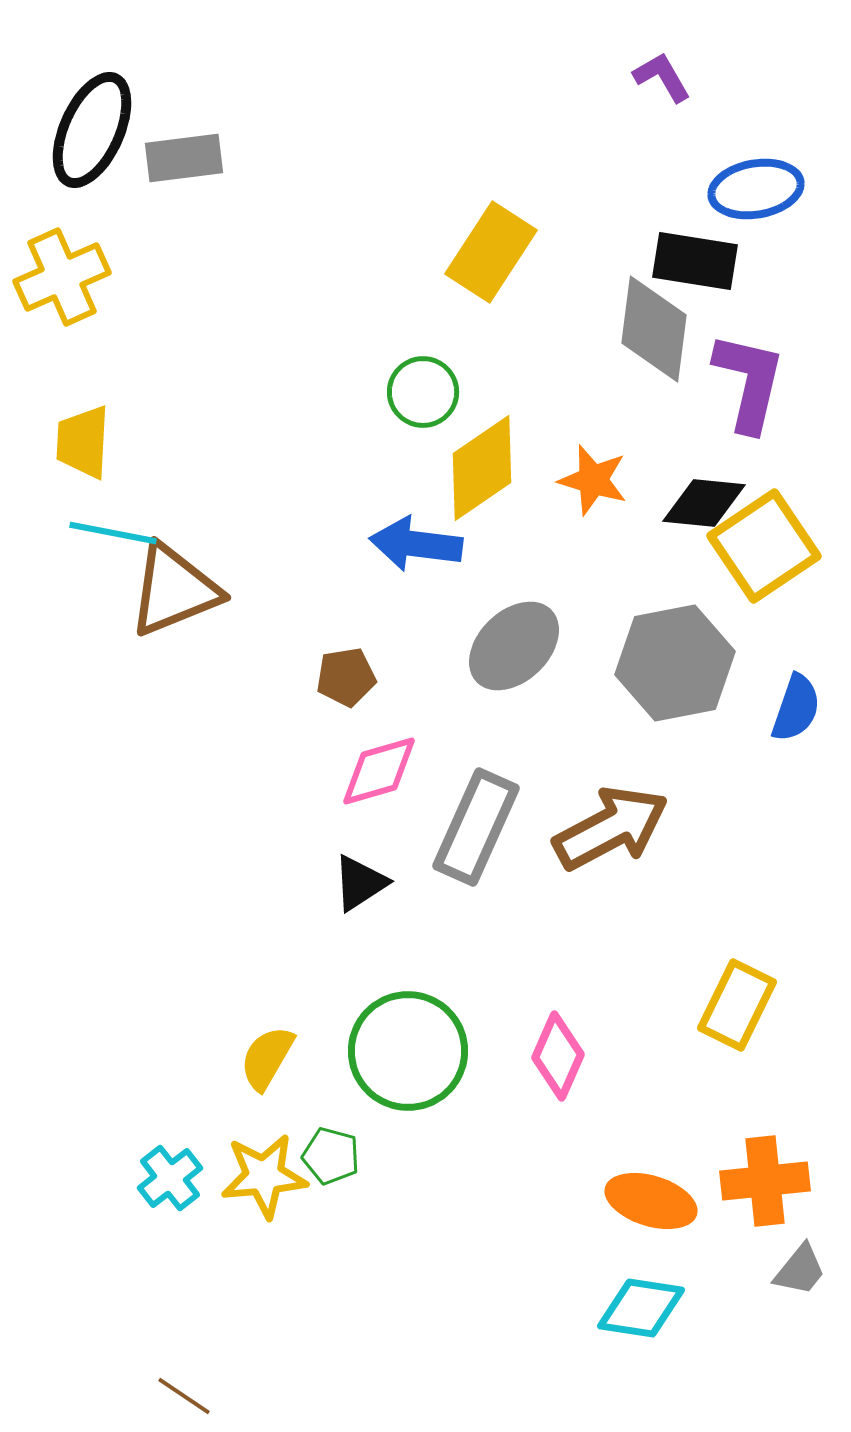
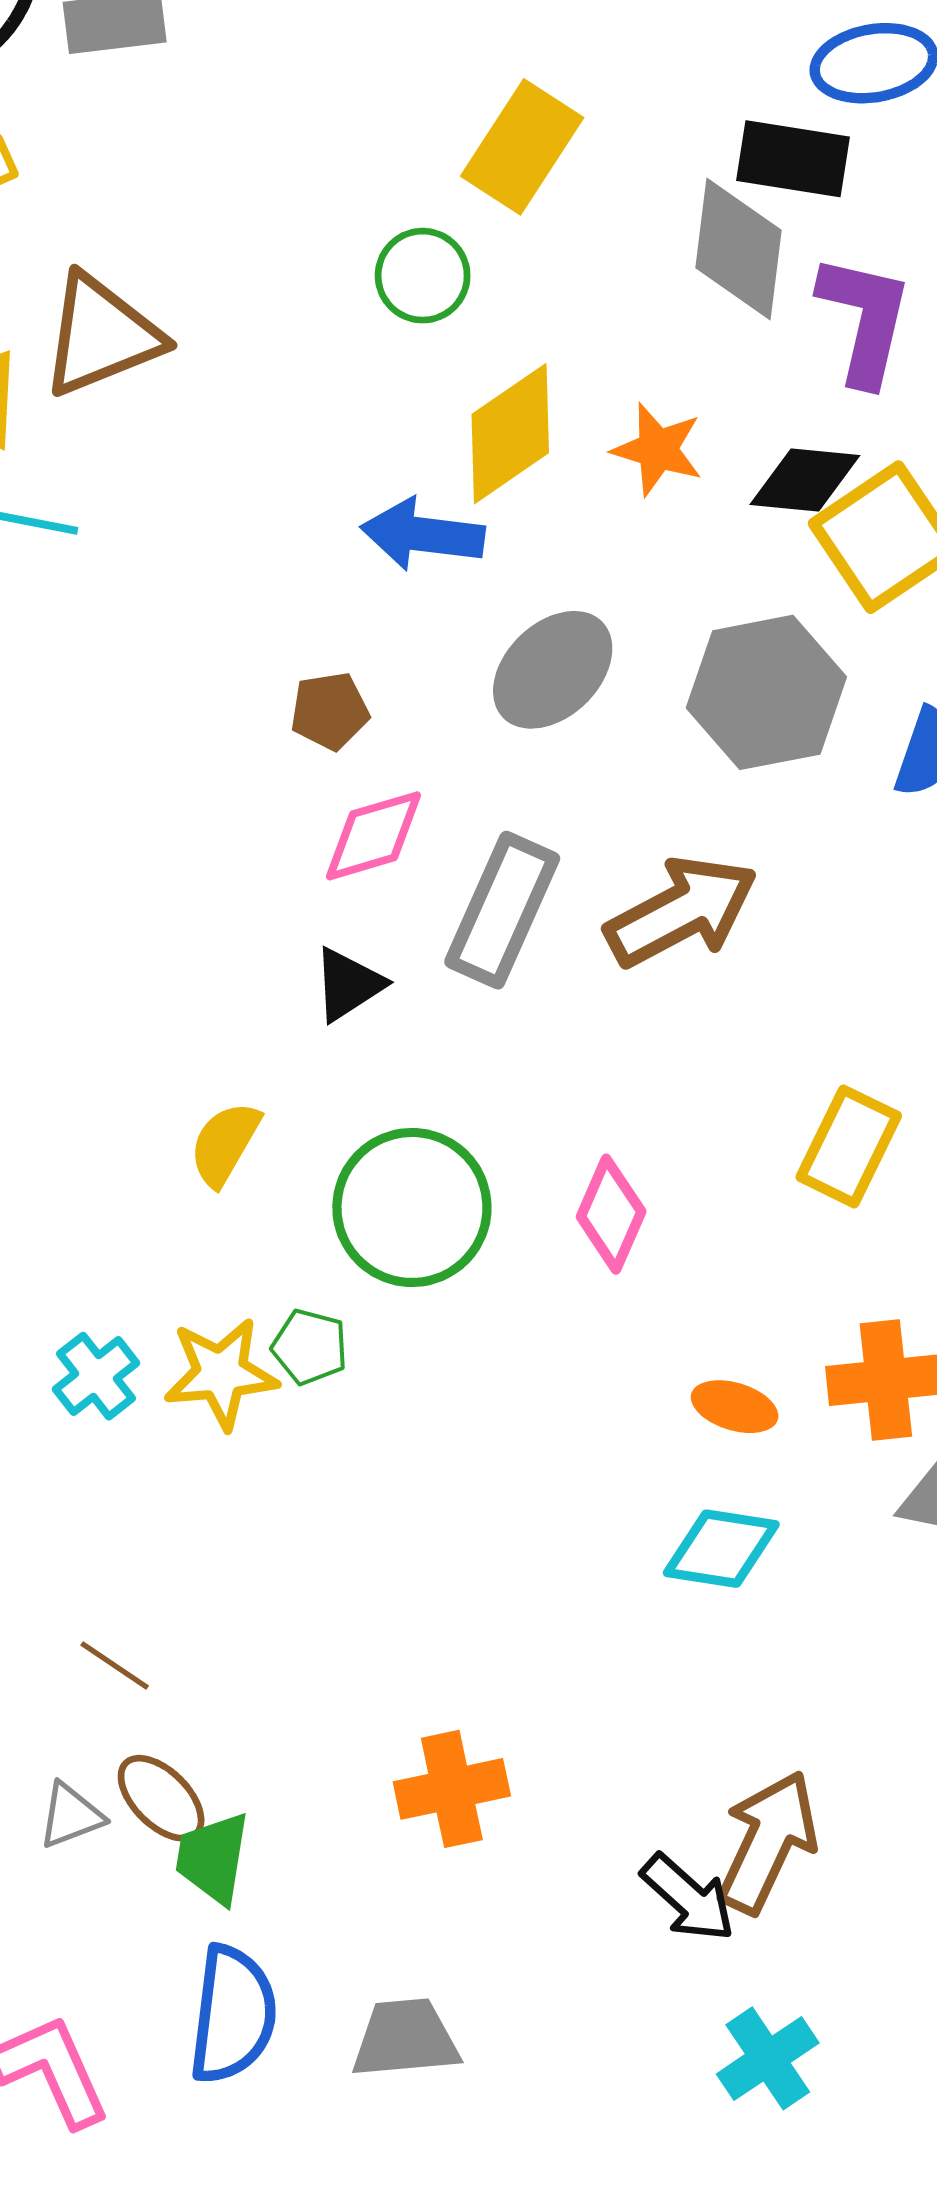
green circle: (423, 392) -> (423, 276), moved
brown triangle: (174, 590) -> (101, 335), moved
yellow semicircle: (267, 1058) -> (225, 1144), moved
orange ellipse: (651, 1201) -> (735, 1407), size x0.7

